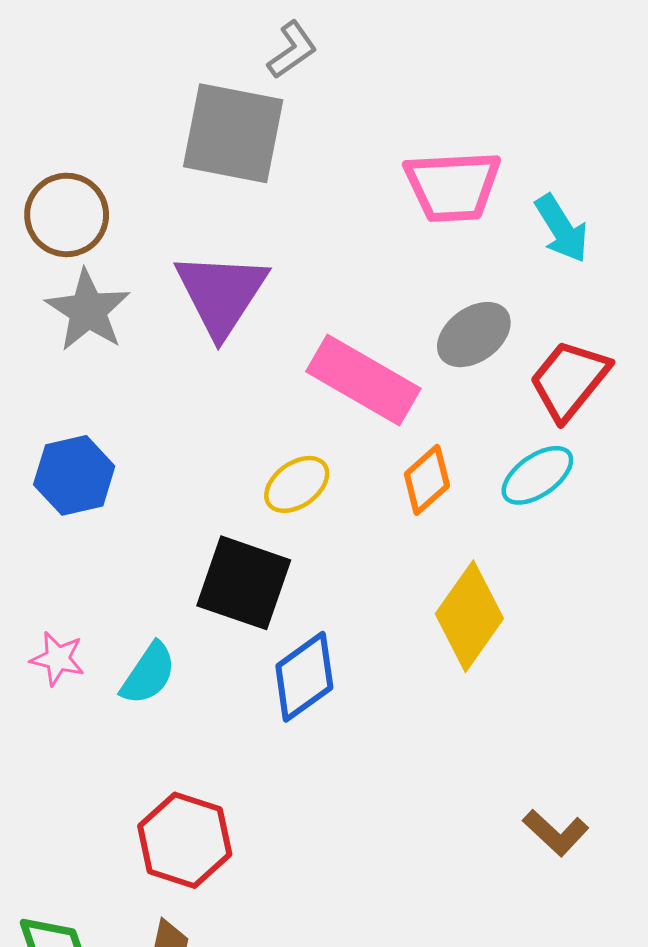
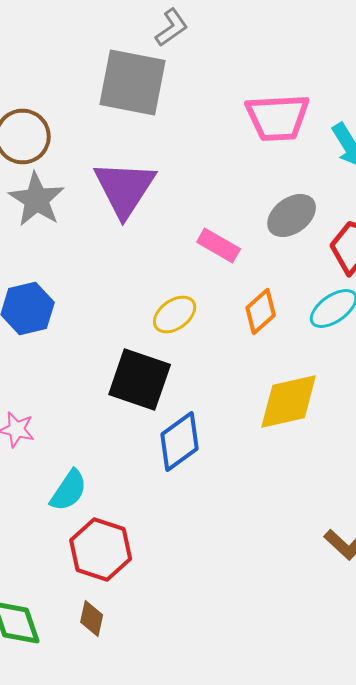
pink rectangle: (363, 380) -> (219, 246), size x0.6
yellow diamond: (469, 616) -> (289, 402), turned 42
cyan semicircle: (148, 674) -> (69, 490), moved

